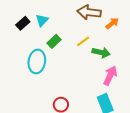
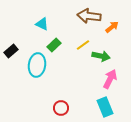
cyan triangle: (42, 20) -> (42, 24), turned -48
black rectangle: (23, 23) -> (11, 51), moved

